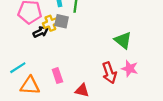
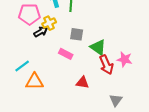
gray square: (62, 21) -> (77, 34), moved
green triangle: (123, 40) -> (98, 47), moved
pink rectangle: (57, 76) -> (66, 54), moved, turned -40

